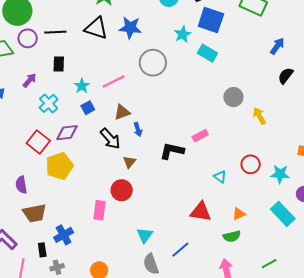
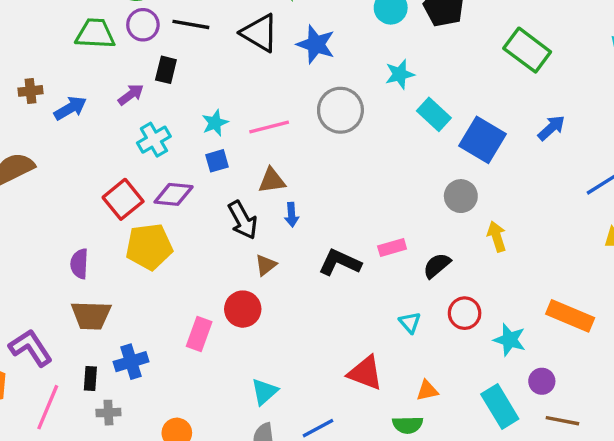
blue square: (211, 20) -> (483, 140), moved
black rectangle: (59, 64) -> (166, 70), moved
black semicircle: (286, 76) -> (437, 266), moved

